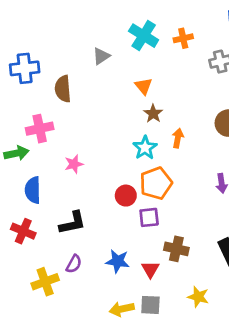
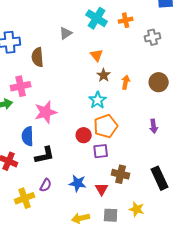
orange arrow: (178, 138) -> (126, 82), moved
pink star: (74, 164) -> (46, 112), size x1.6
blue semicircle: (33, 190) -> (28, 136), moved
gray square: (150, 305) -> (111, 215), moved

